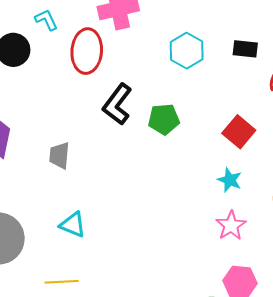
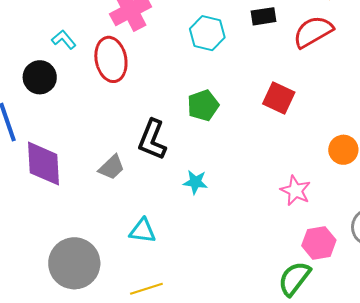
black L-shape: (117, 104) -> (152, 140), moved
gray trapezoid: (59, 155) -> (112, 167), turned -124
cyan star: (230, 180) -> (195, 182), moved

